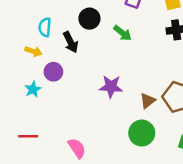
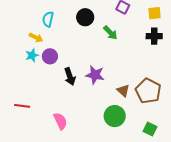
black arrow: (71, 42) -> (70, 76), moved
cyan star: (33, 89) -> (32, 55), moved
brown triangle: (148, 101) -> (123, 90), turned -48

